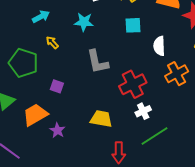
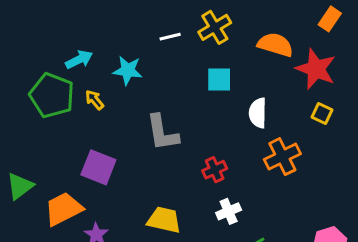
cyan star: (84, 22) -> (128, 70), moved
green pentagon: (23, 63) -> (52, 95), moved
red cross: (133, 84) -> (215, 170), size x0.6
purple square: (57, 86) -> (98, 167), size x1.6

